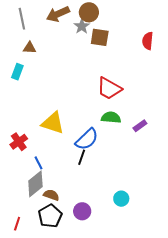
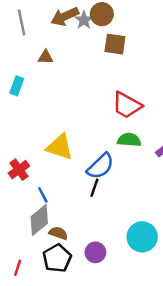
gray star: (82, 26) -> (84, 20), moved
brown triangle: (30, 48) -> (45, 57), moved
cyan circle: (121, 199) -> (142, 237), size x1.6

